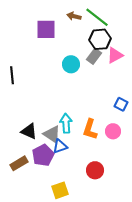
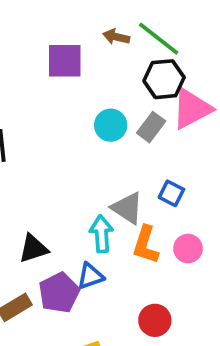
pink triangle: (115, 55) -> (192, 109), size x1.4
gray rectangle: (94, 56) -> (151, 127), moved
blue square: (121, 104) -> (171, 193), moved
black triangle: (29, 131) -> (33, 249), turned -42
gray triangle: (52, 134) -> (127, 208), moved

